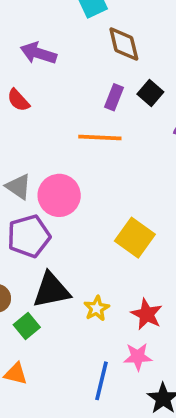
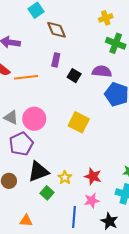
black square: (150, 93) -> (74, 76), moved
orange line: (100, 138) -> (26, 77), moved
yellow square: (135, 238) -> (79, 122), moved
green square: (27, 326) -> (47, 193), moved

